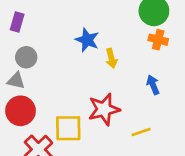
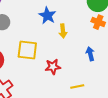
red star: (104, 109) -> (53, 67), size x0.7
yellow square: (68, 128) -> (27, 50), moved

